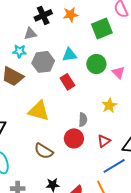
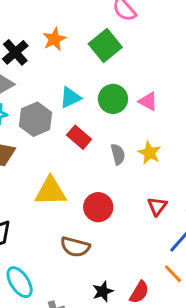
gray semicircle: (83, 120) -> (118, 154), moved
red circle: (74, 138) -> (98, 207), moved

